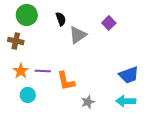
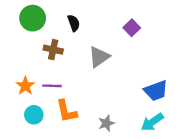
gray triangle: (78, 35) -> (99, 57), moved
brown cross: (16, 41) -> (53, 50), moved
orange L-shape: (66, 81) -> (66, 111), moved
cyan arrow: (126, 101) -> (152, 122), turned -36

